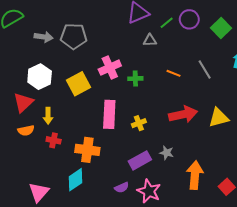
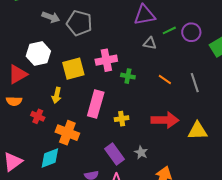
yellow arrow: (48, 116) -> (57, 95), moved
purple rectangle: (140, 160) -> (114, 154), turned 70

